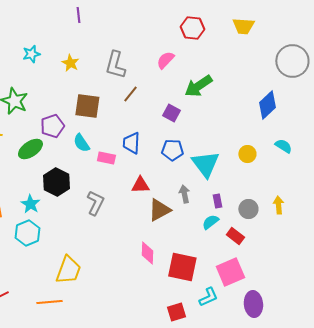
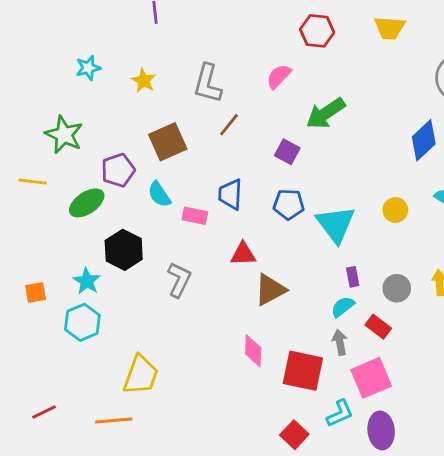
brown square: (87, 106) -> (168, 142), turned -32
gray arrow: (184, 194) -> (340, 342), moved
purple ellipse: (253, 304) -> (381, 430), moved
red square: (176, 312) -> (294, 435), turned -30

